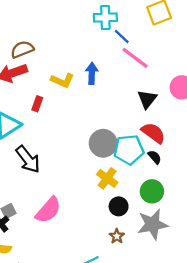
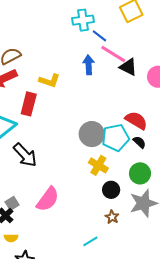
blue arrow: (92, 73) -> (89, 65), moved
black triangle: (147, 99) -> (128, 67), moved, turned -36
red rectangle: (37, 104) -> (29, 104), size x1.6

